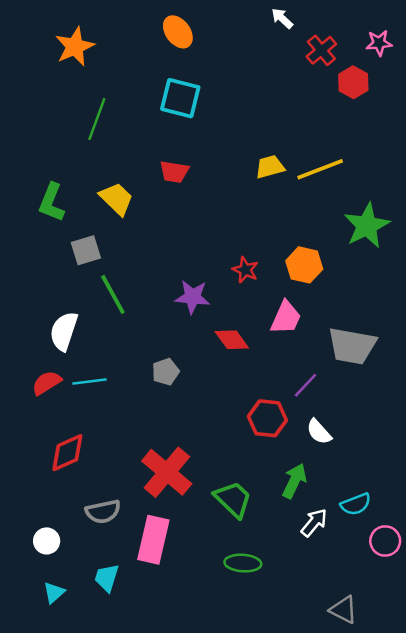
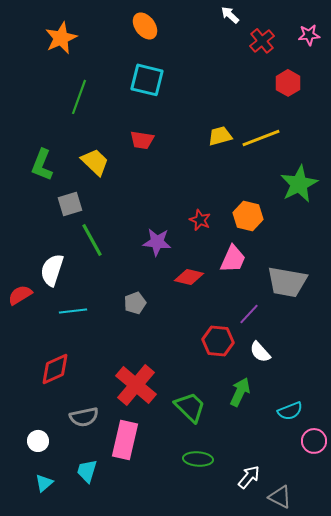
red hexagon: (353, 82) -> (288, 83), moved
red diamond: (232, 340) -> (189, 277), turned -40
red semicircle: (47, 383) -> (20, 295), moved
white arrow: (314, 523) -> (249, 477), moved

